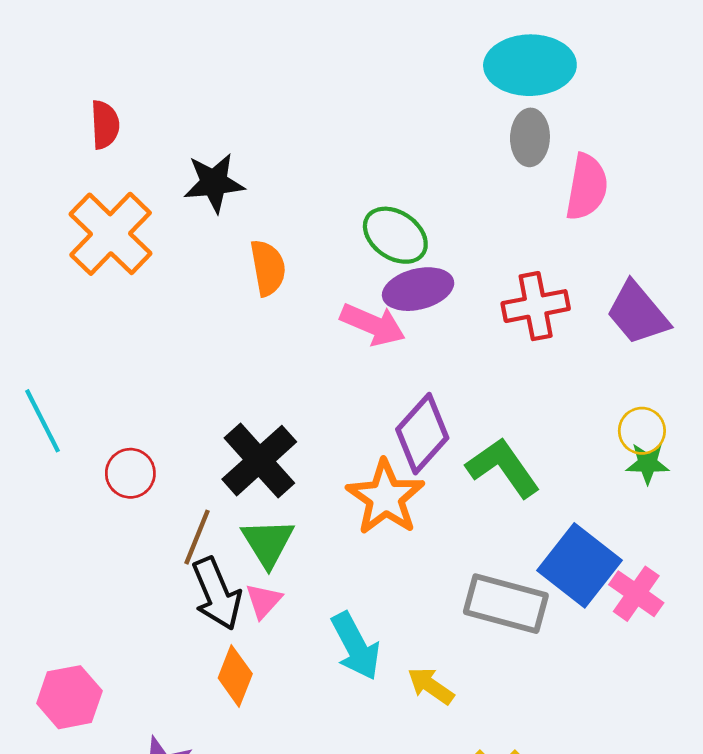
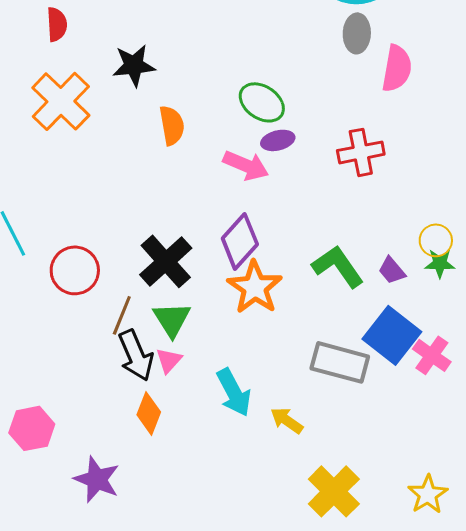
purple ellipse: (418, 289) -> (278, 140), size x0.7
purple trapezoid: (638, 313) -> (392, 270), moved, size x0.6
purple diamond: (422, 434) -> (240, 241), moved
red circle: (130, 473) -> (75, 270), size x1.4

